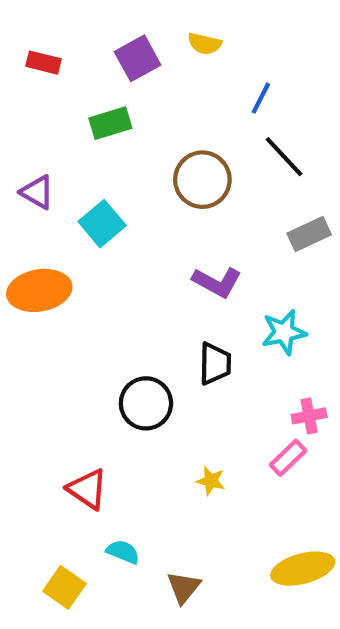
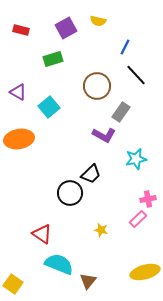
gray rectangle: (309, 234) -> (121, 112), moved, turned -30
black trapezoid: (215, 364) -> (91, 174), moved, turned 45
cyan semicircle: (123, 552) -> (59, 264), size x1.8
yellow square: (64, 587) -> (13, 284), moved

